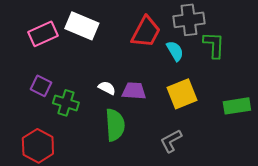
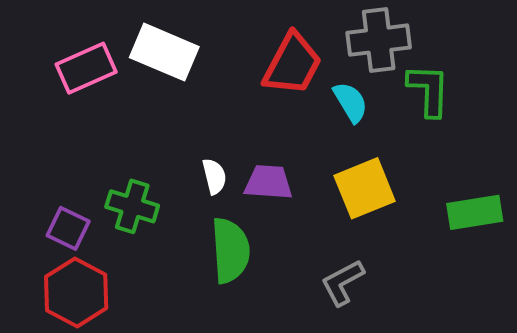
purple square: (41, 86) -> (68, 228), moved
white semicircle: (107, 88) -> (214, 176), turned 48

